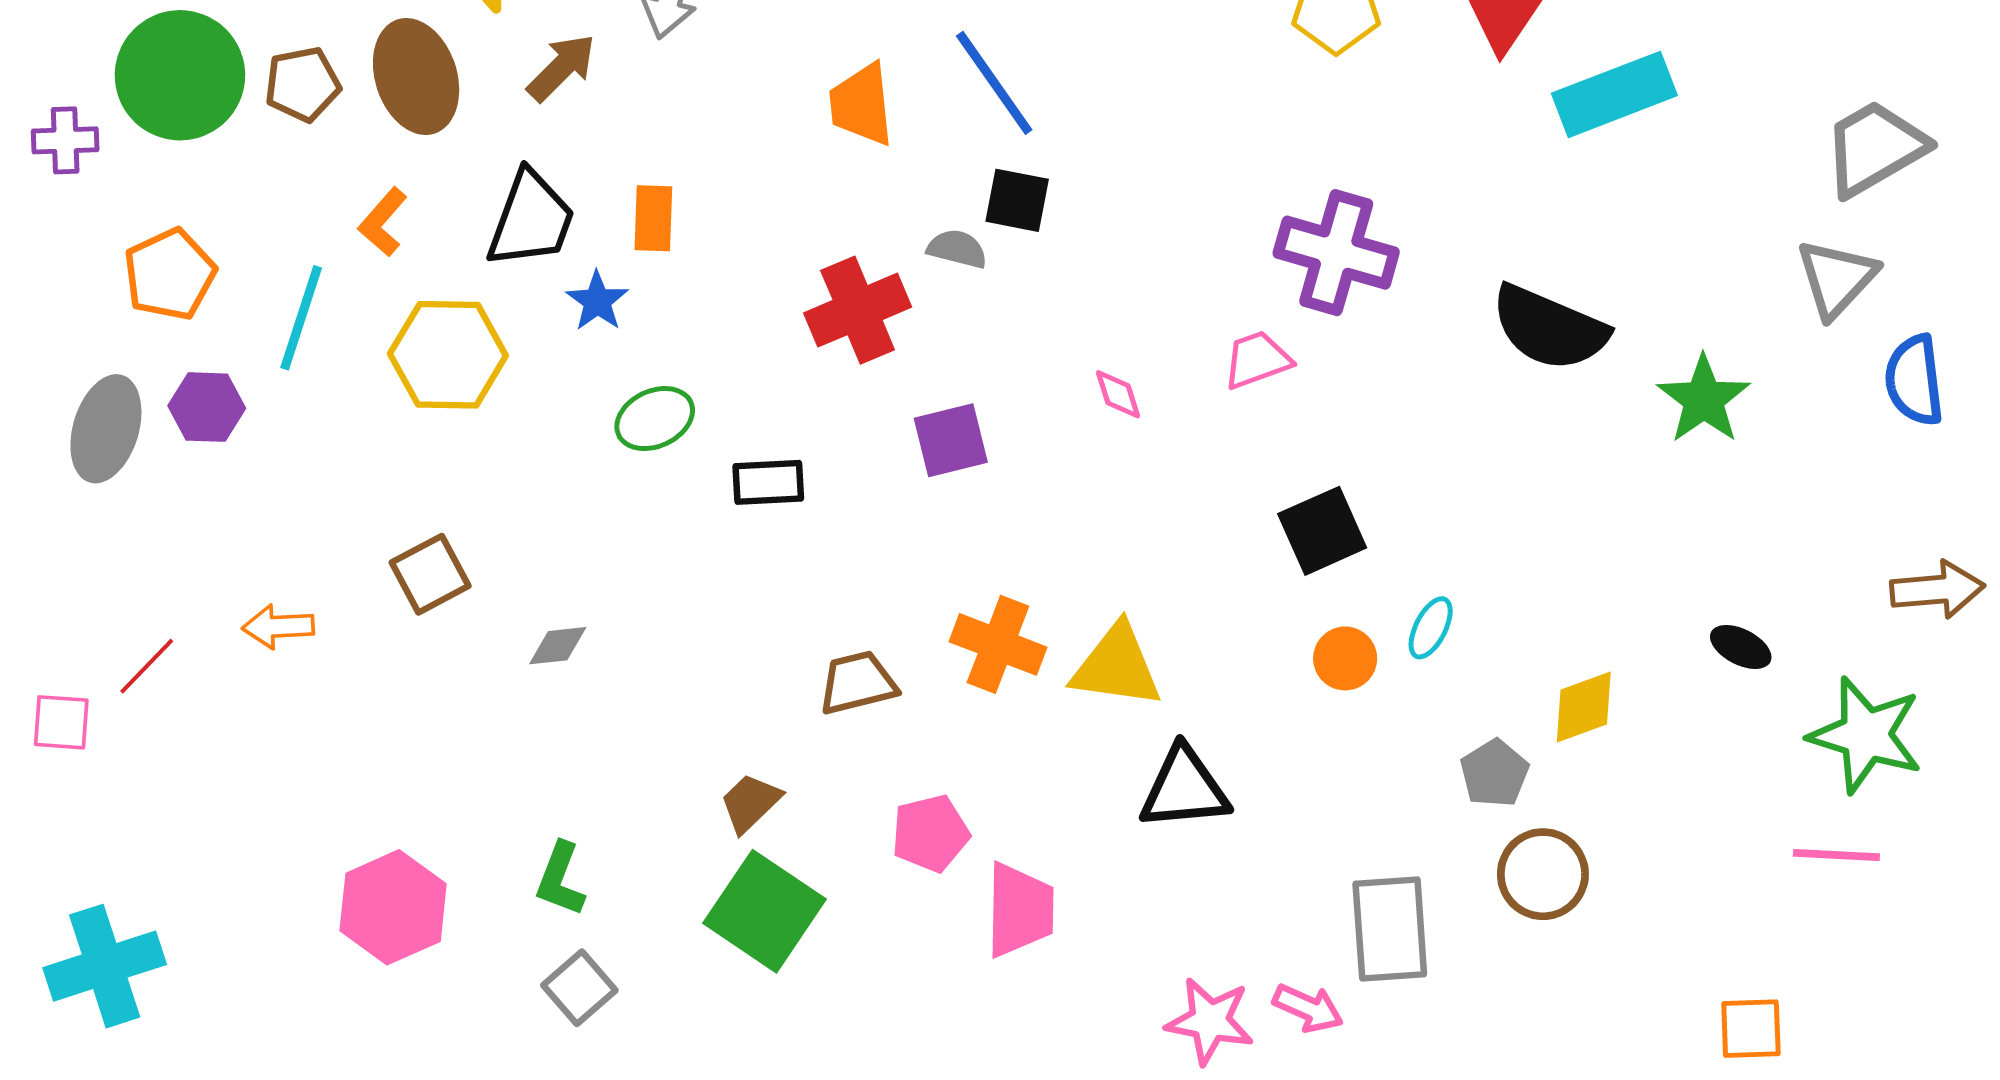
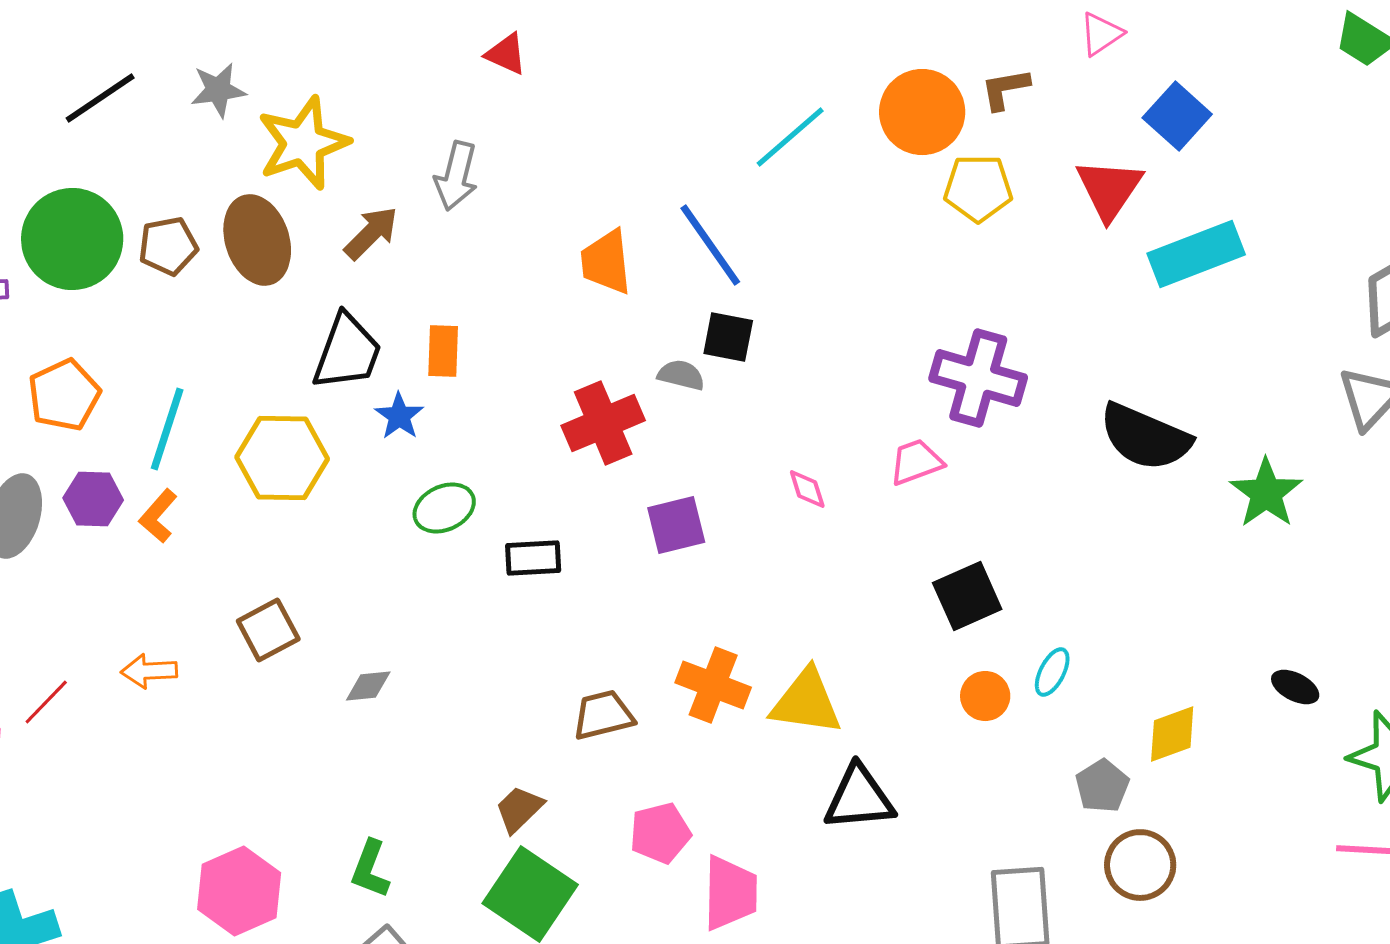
orange L-shape: (383, 222) -> (158, 516), moved

